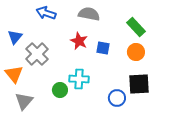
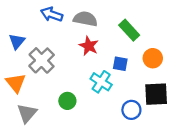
gray semicircle: (89, 14) -> (85, 19), moved
green rectangle: (136, 27) -> (129, 30), moved
blue square: (103, 48) -> (120, 64), moved
cyan cross: (79, 79) -> (101, 82), moved, turned 30

